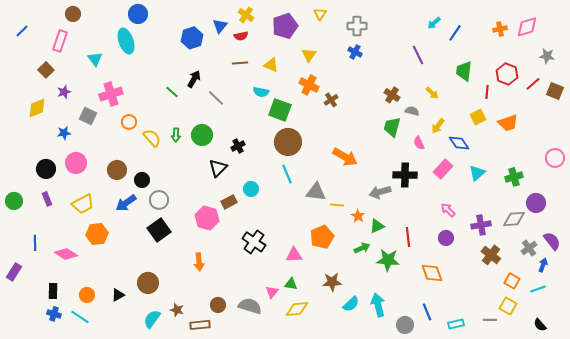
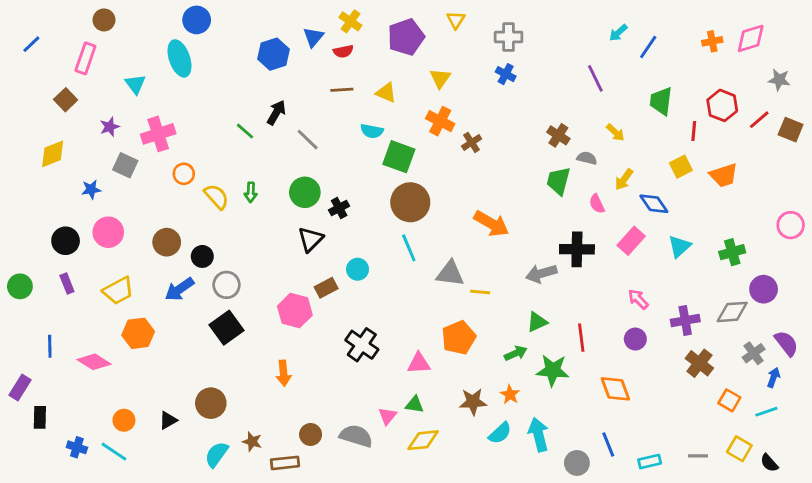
purple star: (64, 92) -> (110, 127), moved
green circle: (202, 135) -> (305, 192), moved
orange star: (358, 216) -> (510, 395), moved
black rectangle: (53, 291) -> (40, 417), moved
yellow square: (508, 306) -> (739, 449), moved

